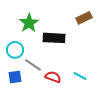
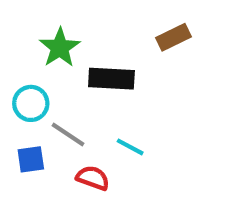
cyan line: (80, 76) -> (130, 147), moved
red semicircle: (53, 77) -> (93, 178), moved

